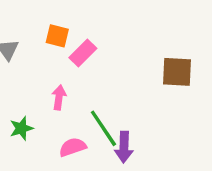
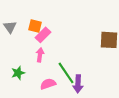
orange square: (57, 36) -> (35, 26), moved
pink rectangle: (83, 53) -> (43, 35), moved

